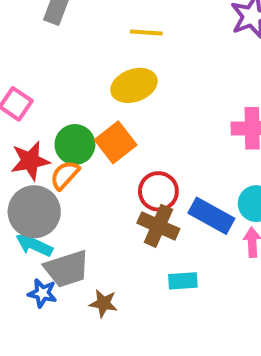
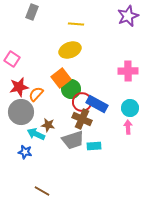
green circle: (75, 144) -> (71, 89), moved
blue rectangle: (211, 216) -> (97, 104), moved
cyan arrow: (34, 244) -> (36, 134), moved
gray trapezoid: (67, 269) -> (73, 140), moved
brown star: (103, 303) -> (48, 125), moved

